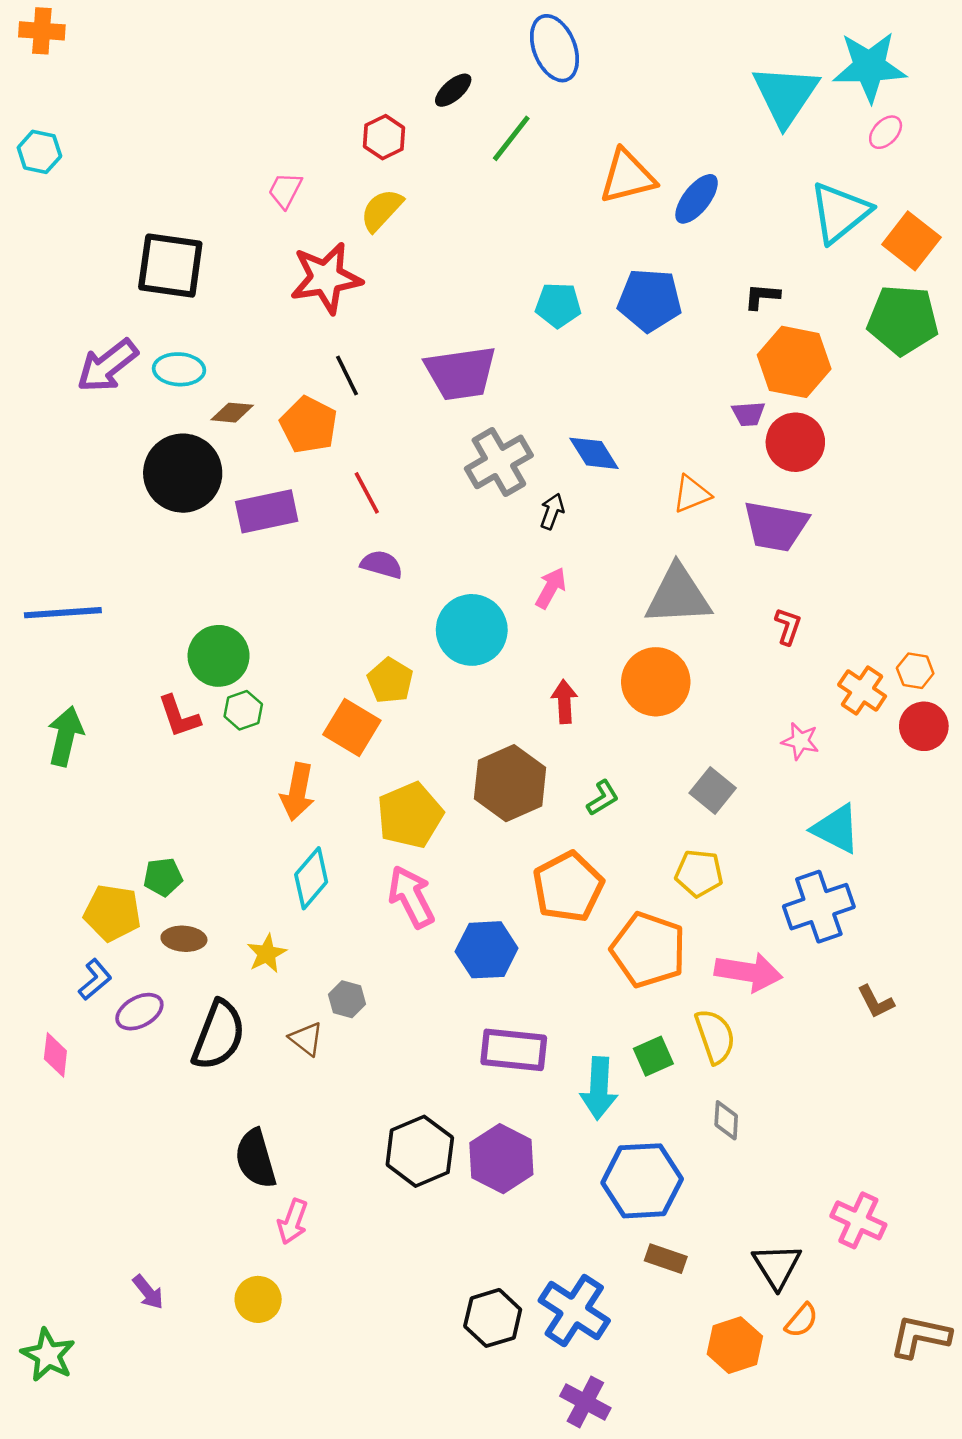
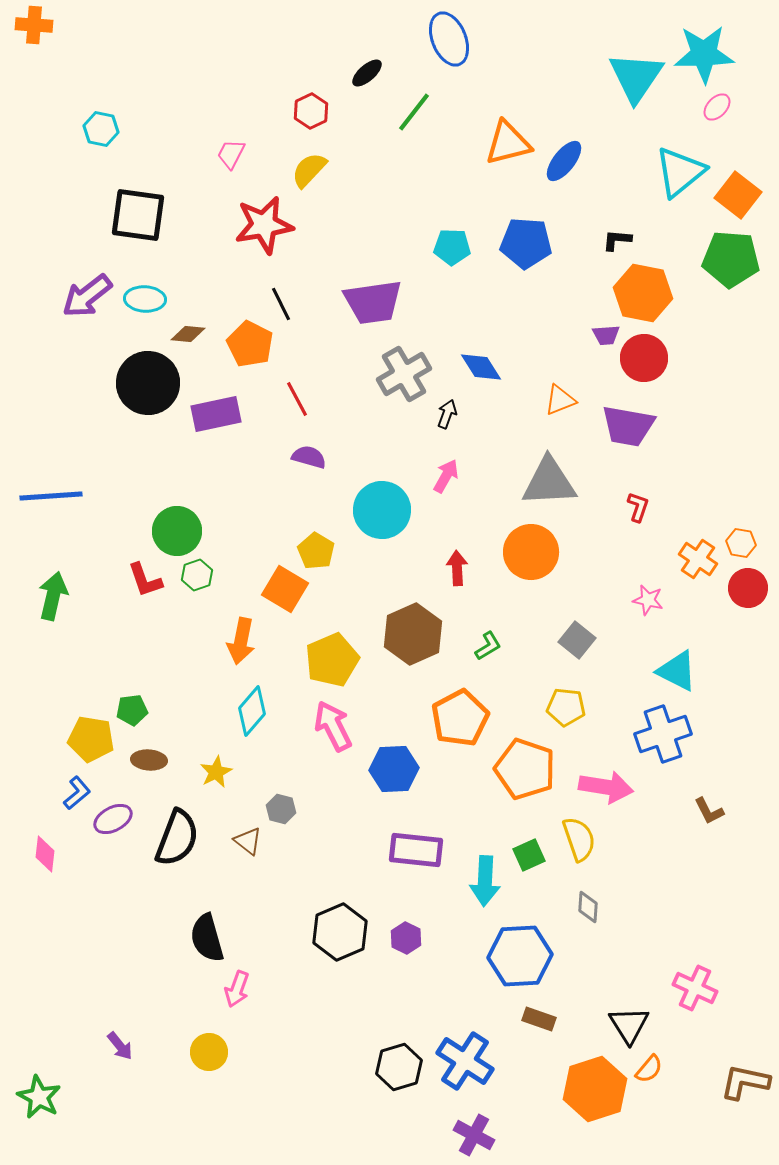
cyan hexagon: (39, 152) -> (101, 129), moved
purple hexagon: (501, 1159) -> (406, 938), size x0.6
orange hexagon: (735, 1345) -> (595, 1089), size x1.4

